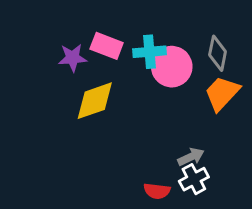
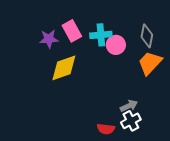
pink rectangle: (107, 46) -> (72, 31), turned 40
pink circle: (172, 67) -> (116, 45), size x0.7

